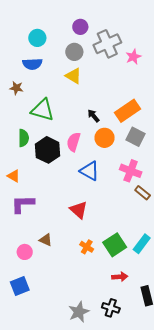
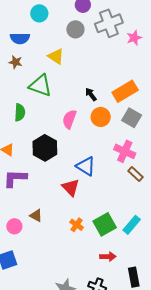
blue semicircle: (32, 64) -> (20, 38), moved
yellow triangle: (73, 76) -> (56, 56), moved
black hexagon: (48, 150) -> (45, 148), moved
blue triangle: (90, 171) -> (86, 166), moved

